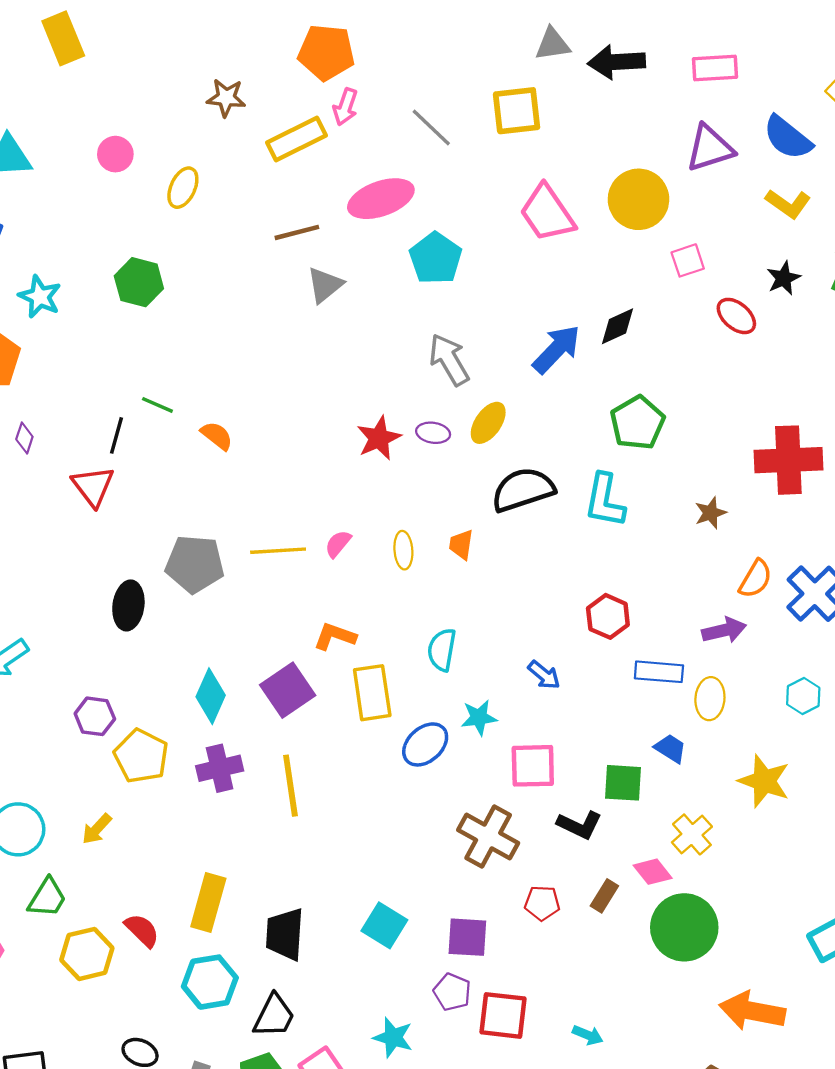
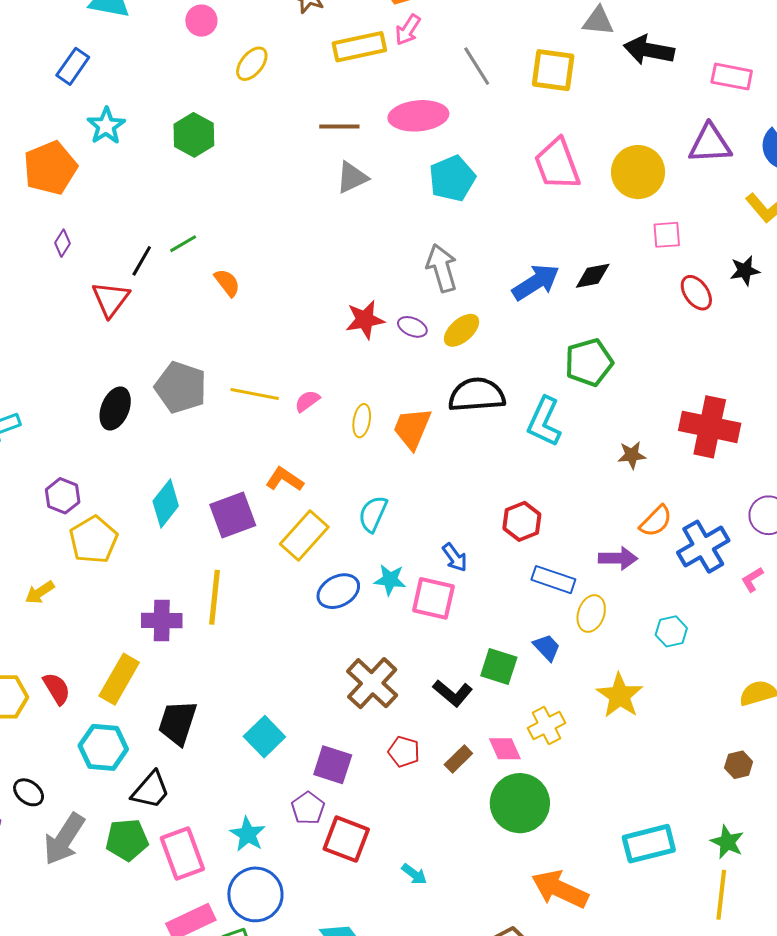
green line: (157, 405) -> (183, 244), turned -68
orange trapezoid: (461, 545) -> (412, 428), size x1.6
yellow rectangle: (372, 693) -> (304, 536), turned 36
pink square: (533, 766) -> (433, 598), moved
purple cross: (220, 768) -> (162, 621), moved

